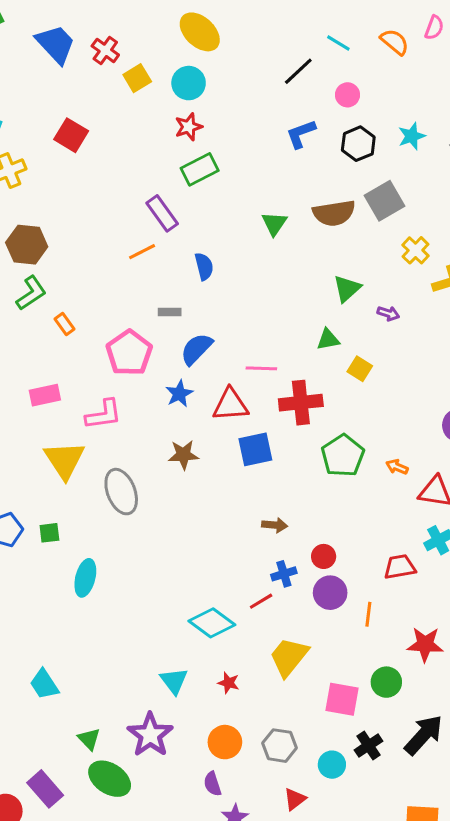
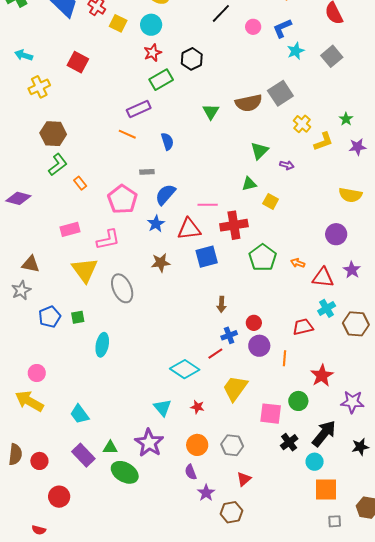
yellow square: (137, 78) -> (118, 23), turned -30
blue L-shape: (301, 134) -> (282, 28), moved
black hexagon: (358, 144) -> (192, 59), moved
purple rectangle: (162, 213) -> (139, 109), turned -75
orange line: (142, 252) -> (127, 134), turned 54
brown arrow: (275, 525) -> (221, 304), turned 91
red star: (425, 644) -> (322, 376), turned -30
green triangle: (89, 739) -> (110, 448), turned -42
cyan circle: (332, 765) -> (315, 462), moved
purple rectangle: (45, 789) -> (83, 455), moved

